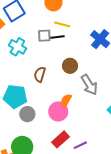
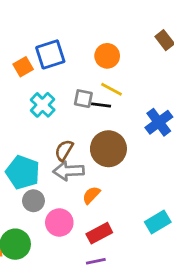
brown circle: (70, 66) -> (108, 149), size x1.6
gray arrow: (89, 85) -> (69, 171), moved, turned 105
pink circle: (58, 111) -> (59, 223), moved
red rectangle: (61, 139) -> (99, 233), moved

